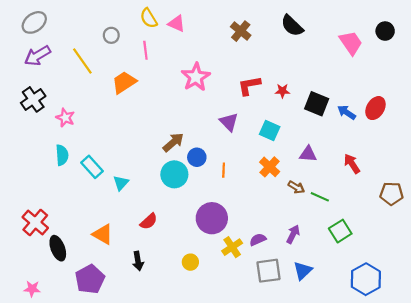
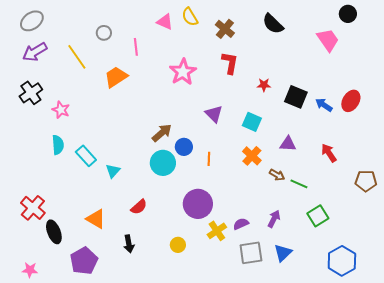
yellow semicircle: (149, 18) -> (190, 17), moved
black circle: (385, 31) -> (348, 14), moved
red L-shape: (249, 86) -> (230, 63), moved, turned 110

